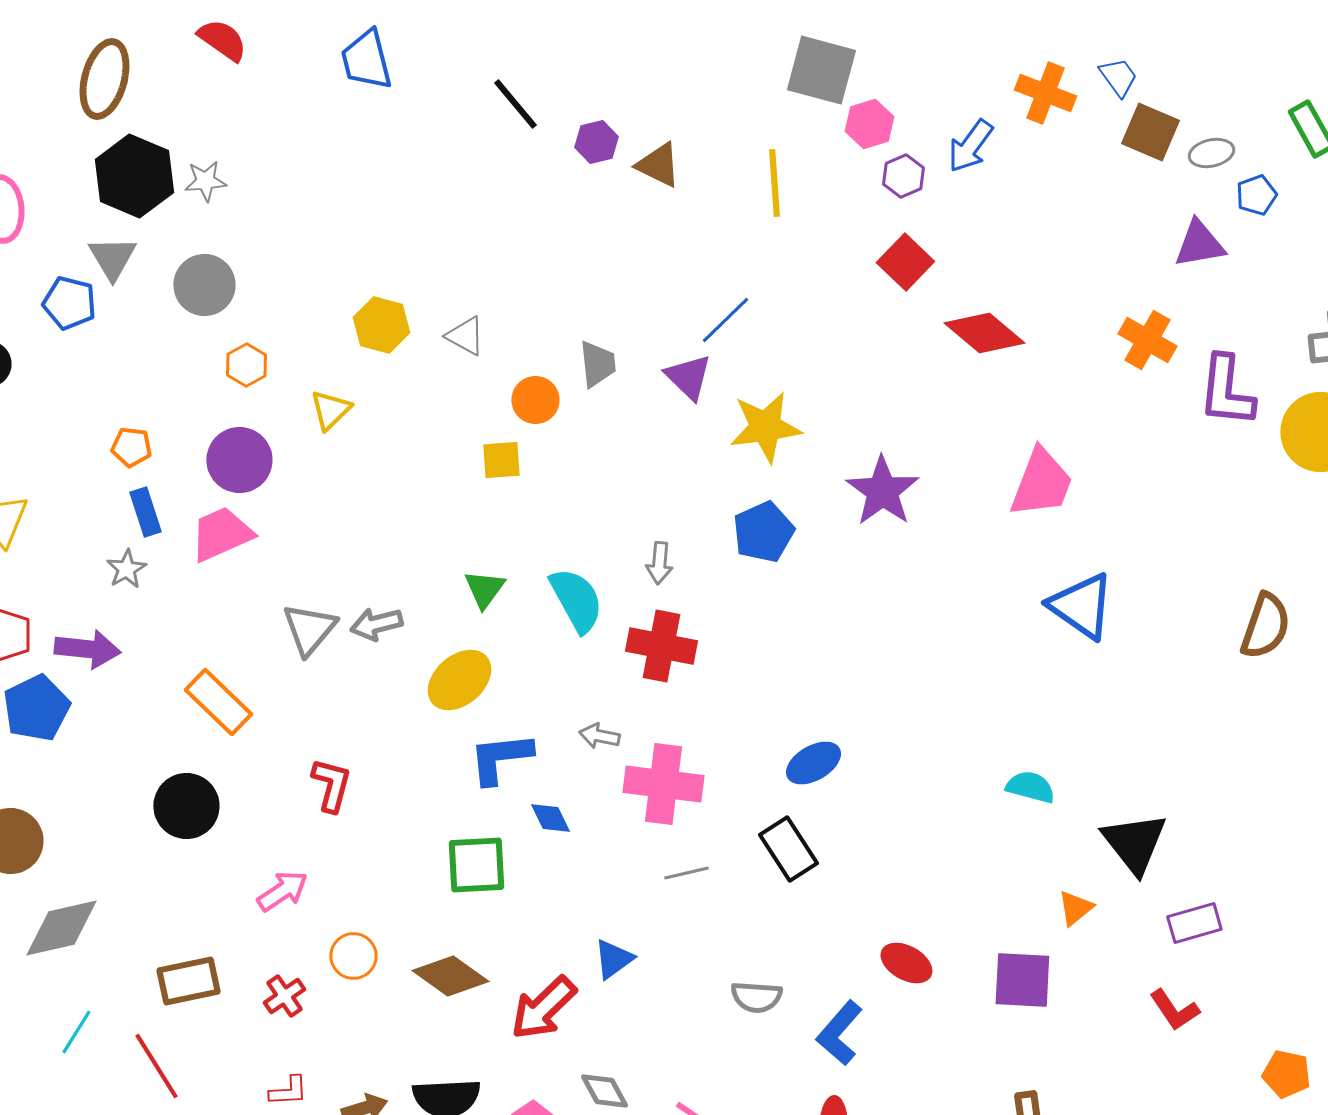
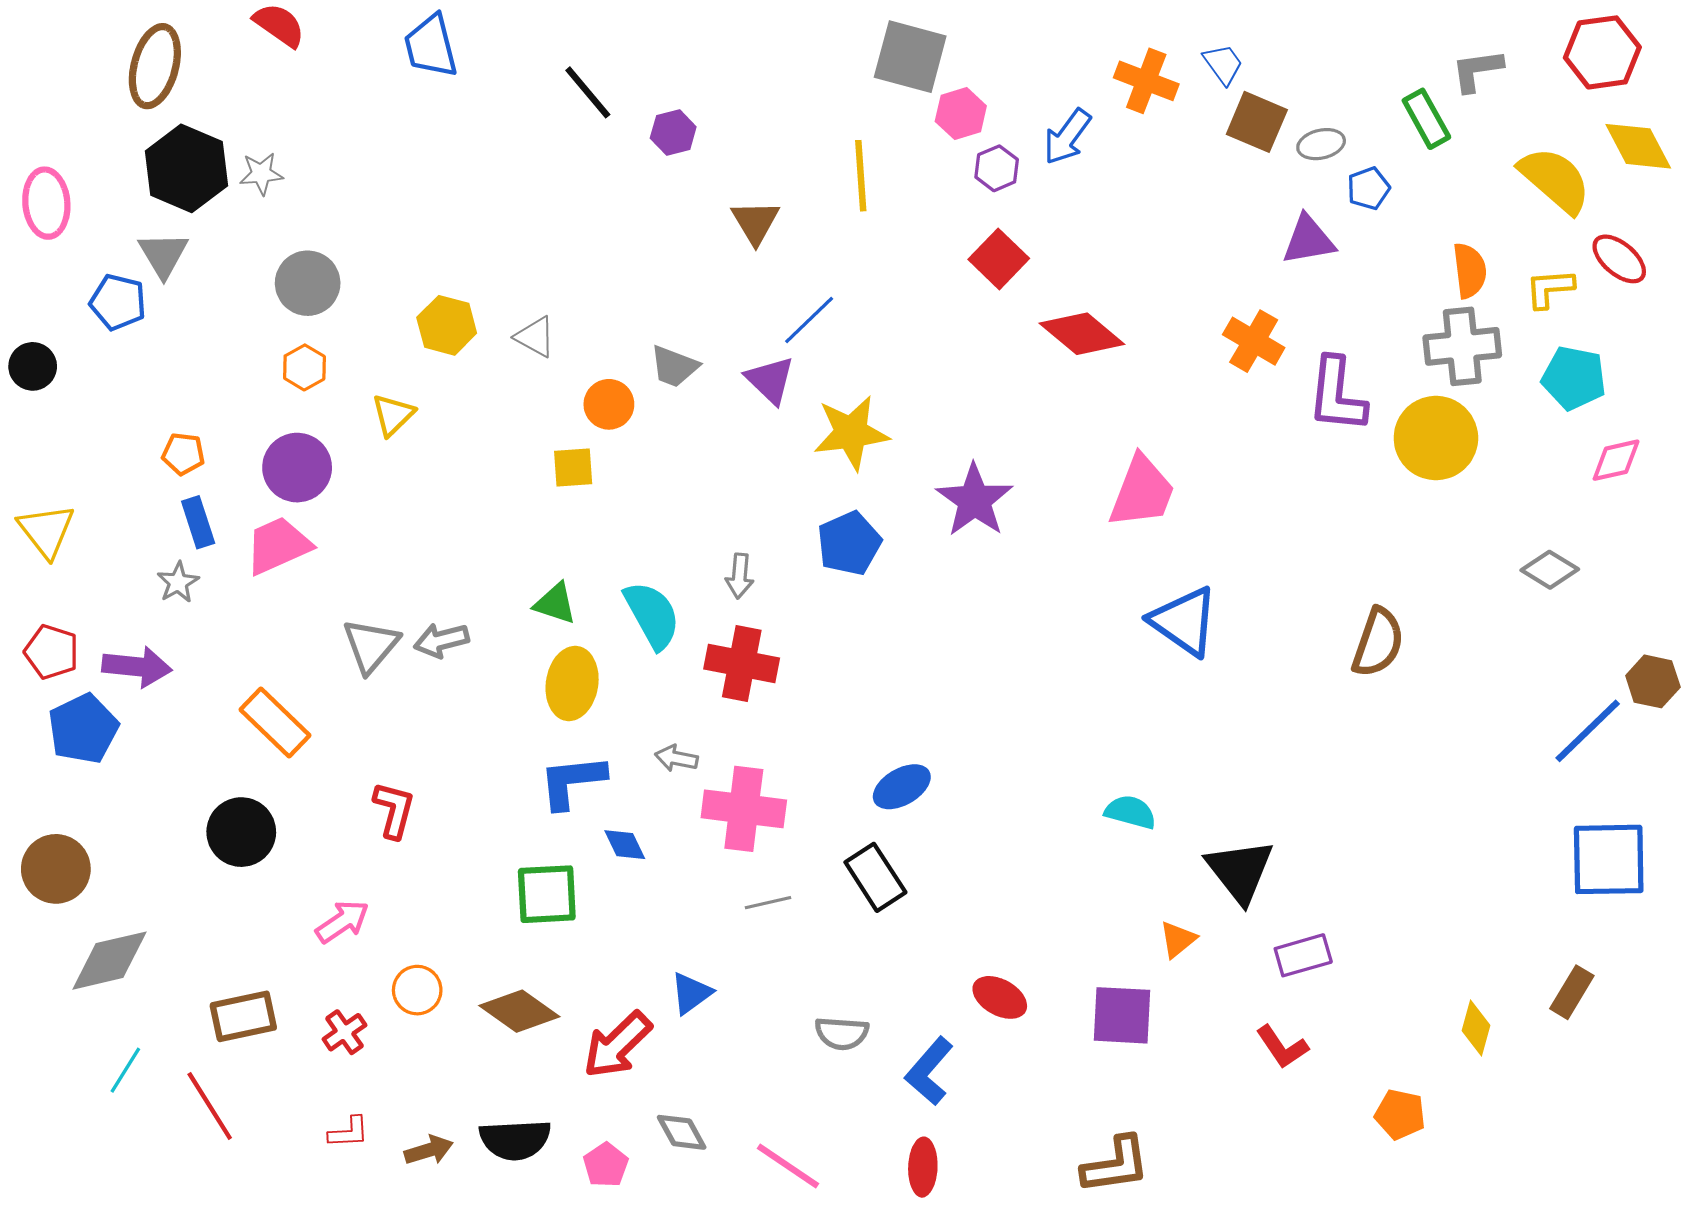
brown triangle: (658, 165) -> (755, 222), moved, turned 33
gray circle: (204, 285) -> (308, 283), moved
gray trapezoid: (597, 364) -> (674, 366), turned 117
green triangle: (484, 589) -> (555, 603), turned -48
yellow ellipse: (459, 680) -> (572, 683), moved, turned -40

